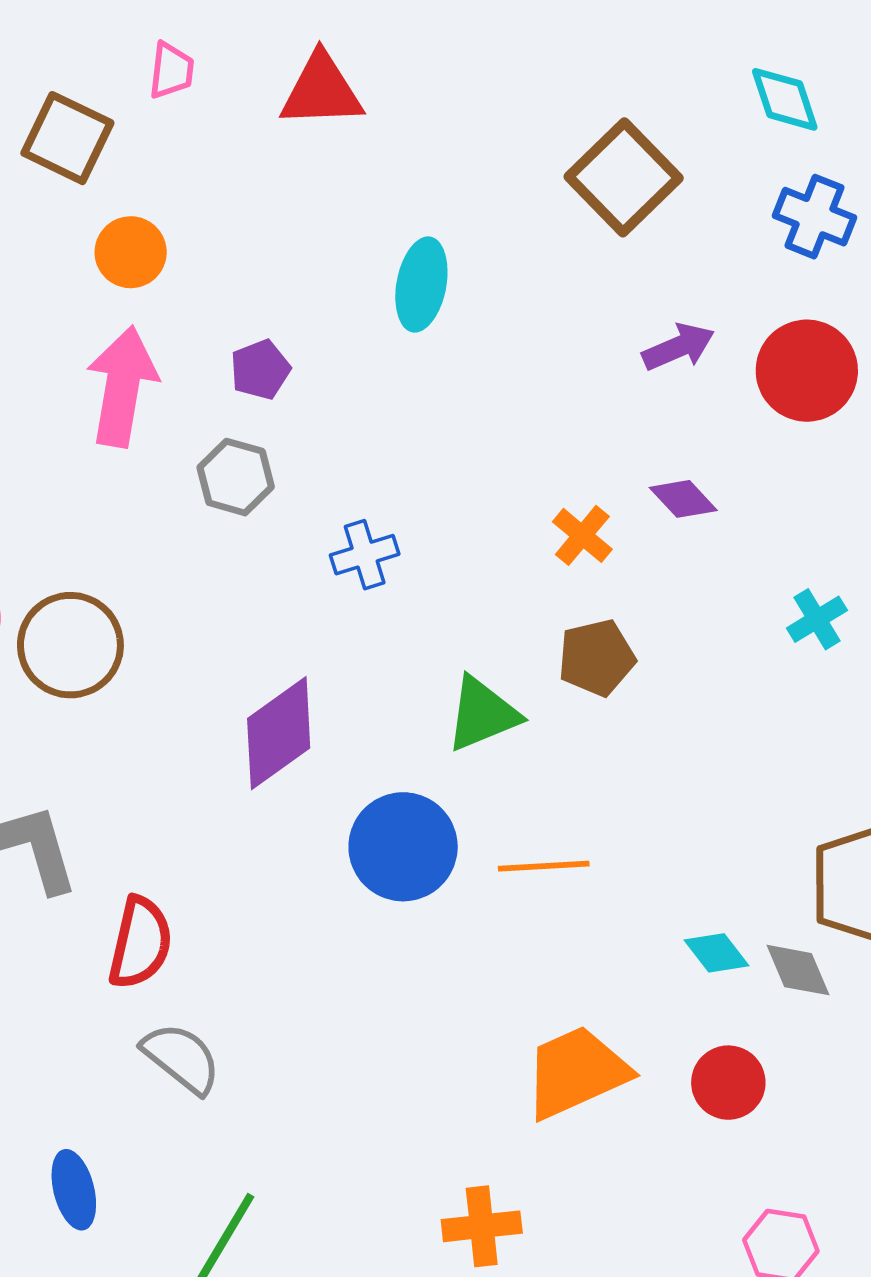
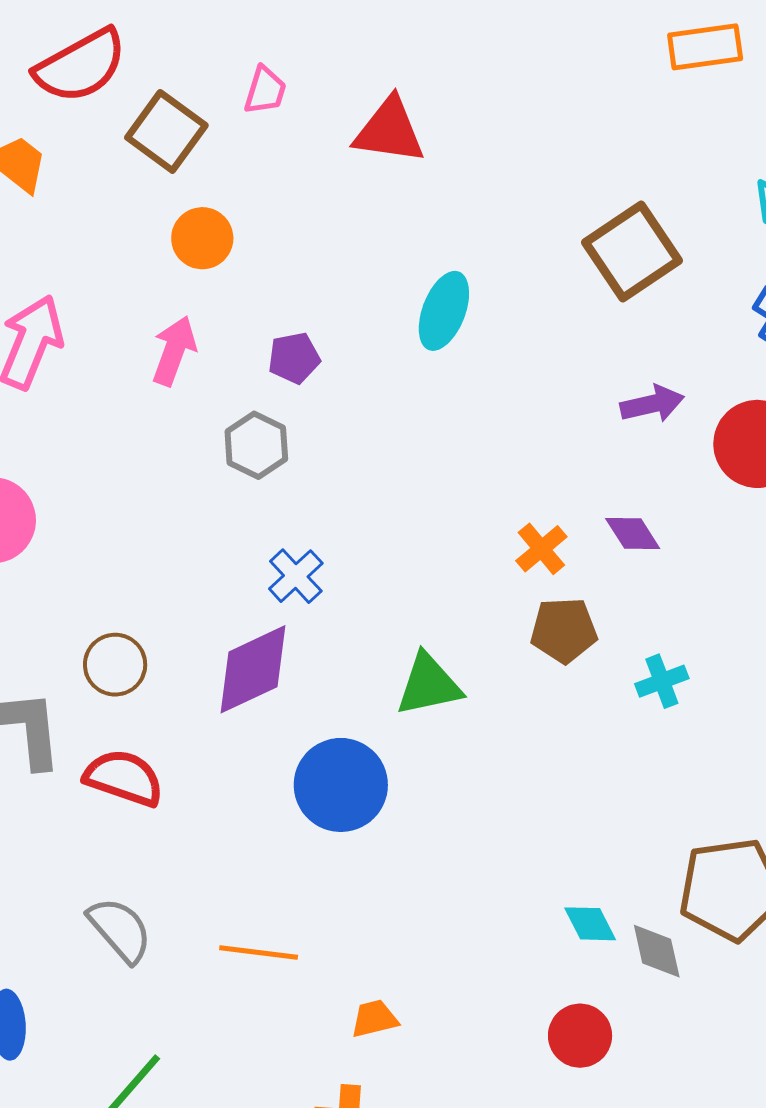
pink arrow: (122, 386) -> (174, 351), size x0.7
blue cross: (365, 555) -> (296, 576), moved, turned -36
cyan cross: (817, 619) -> (662, 681), moved
brown circle: (70, 645) -> (115, 665), moved, size x0.7
brown pentagon: (596, 658) -> (564, 630), moved
orange line: (544, 866) -> (259, 952), moved
red semicircle: (140, 943) -> (124, 778), moved, turned -94
orange trapezoid: (576, 1072) -> (374, 1019), moved, size x0.5

